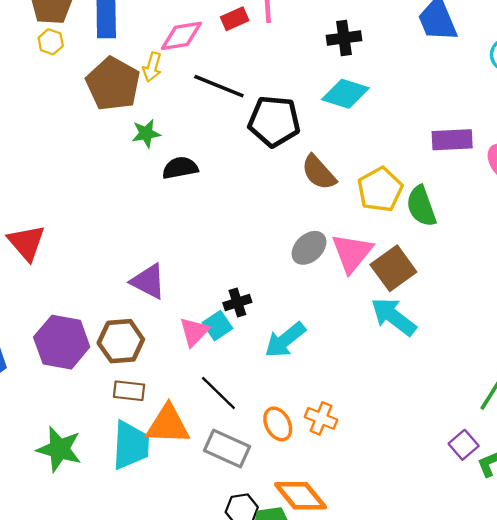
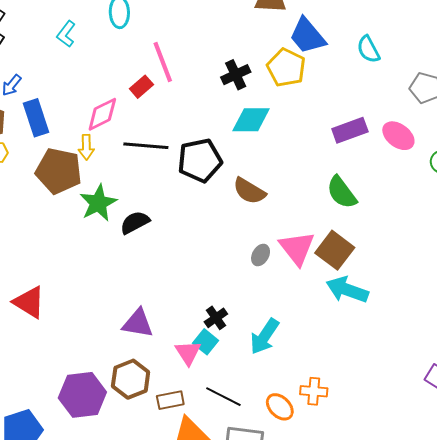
green star: (146, 133) -> (98, 203), size x1.5
yellow pentagon: (380, 190) -> (286, 68), moved
red triangle: (26, 243) -> (29, 302), moved
gray ellipse: (309, 248) -> (261, 255), size x0.7
brown rectangle: (129, 391) -> (170, 400), moved

